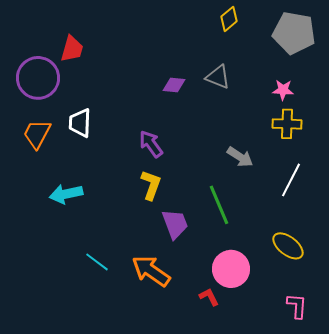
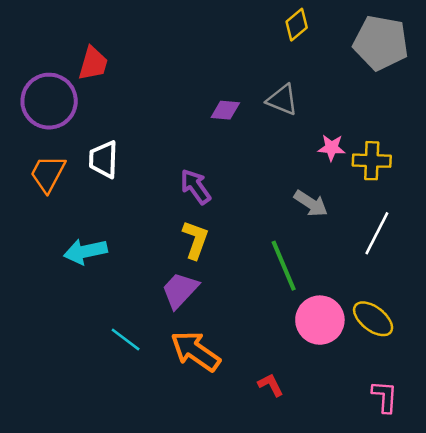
pink star: (283, 90) -> (332, 148), moved
purple trapezoid: (175, 224) -> (180, 290), moved, turned -116
pink circle: (231, 269) -> (320, 320), moved

